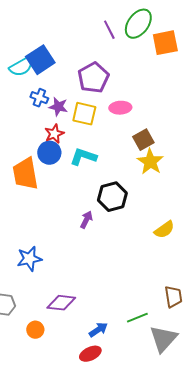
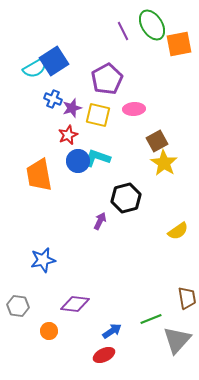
green ellipse: (138, 24) -> (152, 25), turned -68
purple star: (58, 107) -> (72, 108), turned -30
blue circle: (49, 153) -> (78, 161), moved

